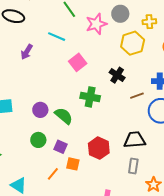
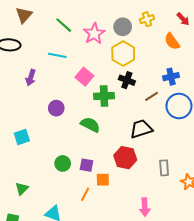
gray circle: (120, 14) -> (123, 27), moved
yellow hexagon: (133, 43) -> (123, 54), moved
green cross: (90, 97) -> (104, 96), moved
purple circle: (40, 110) -> (56, 108), moved
green semicircle: (64, 116) -> (90, 125), moved
black trapezoid: (135, 140) -> (141, 129), moved

